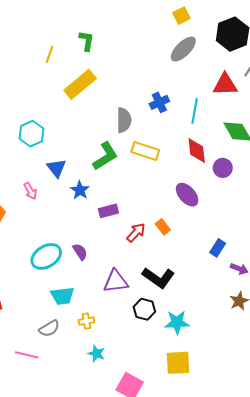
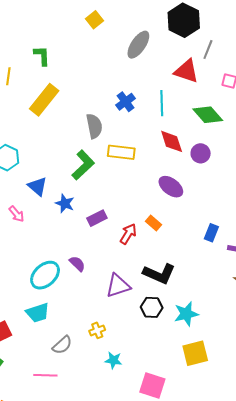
yellow square: (181, 16) -> (94, 20), moved
red triangle: (225, 85) -> (186, 71), turned 32
cyan trapezoid: (62, 296) -> (38, 313), moved

